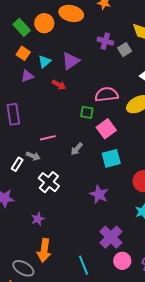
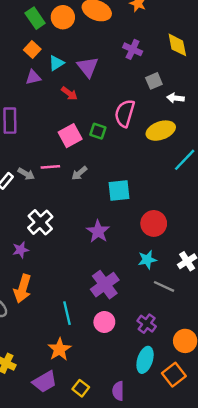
gray square: (125, 50) -> (154, 81), moved
purple triangle: (71, 61) -> (88, 67), turned -42
pink semicircle: (107, 94) -> (125, 113), turned -75
pink square: (106, 129) -> (70, 136), moved
pink line: (48, 138) -> (50, 167), moved
white cross: (49, 182) -> (40, 222), moved
pink circle: (122, 261) -> (104, 322), moved

